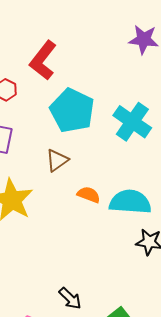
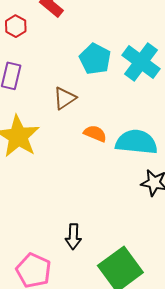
cyan pentagon: (72, 111) -> (95, 59), moved, size x0.7
black arrow: (70, 298) -> (73, 237), turned 45

